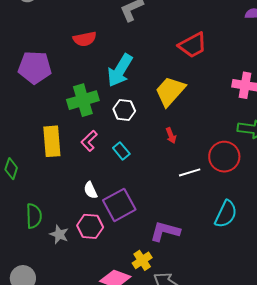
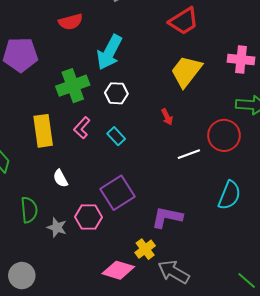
yellow trapezoid: (170, 91) -> (186, 71), moved
white semicircle: (91, 190) -> (60, 178), moved

